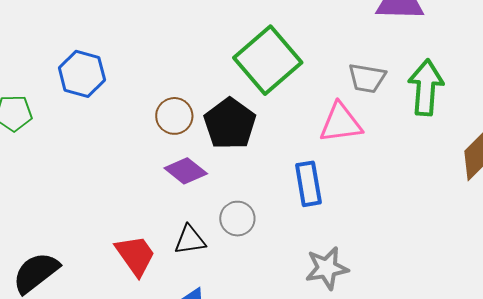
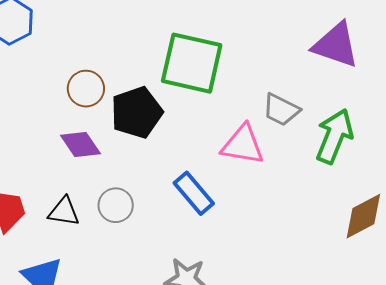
green square: (268, 60) -> (192, 63), turned 36
blue rectangle: (308, 184) -> (194, 193), turned -48

